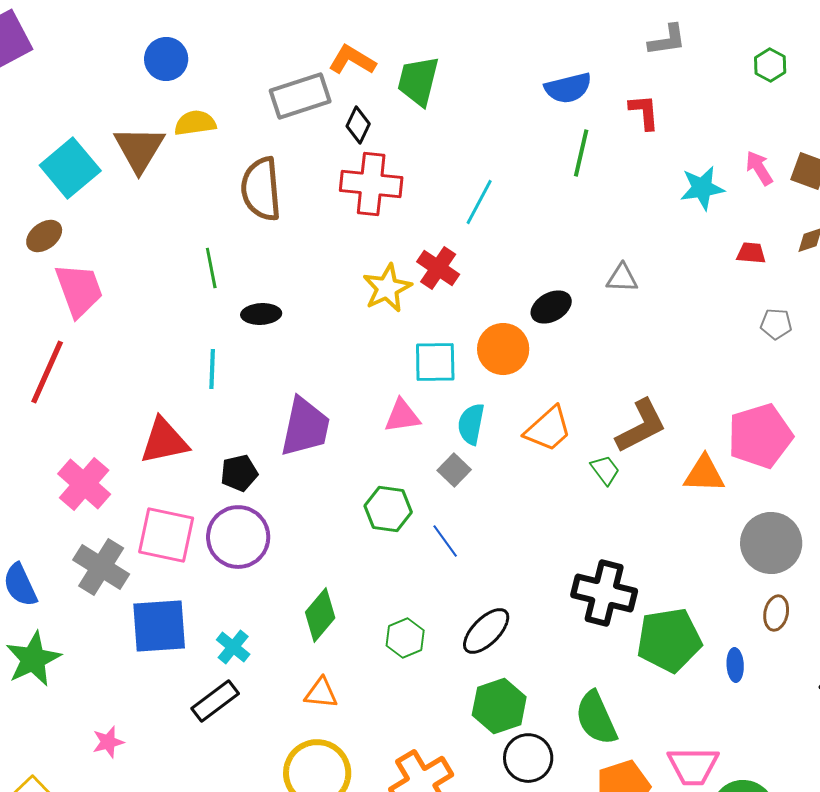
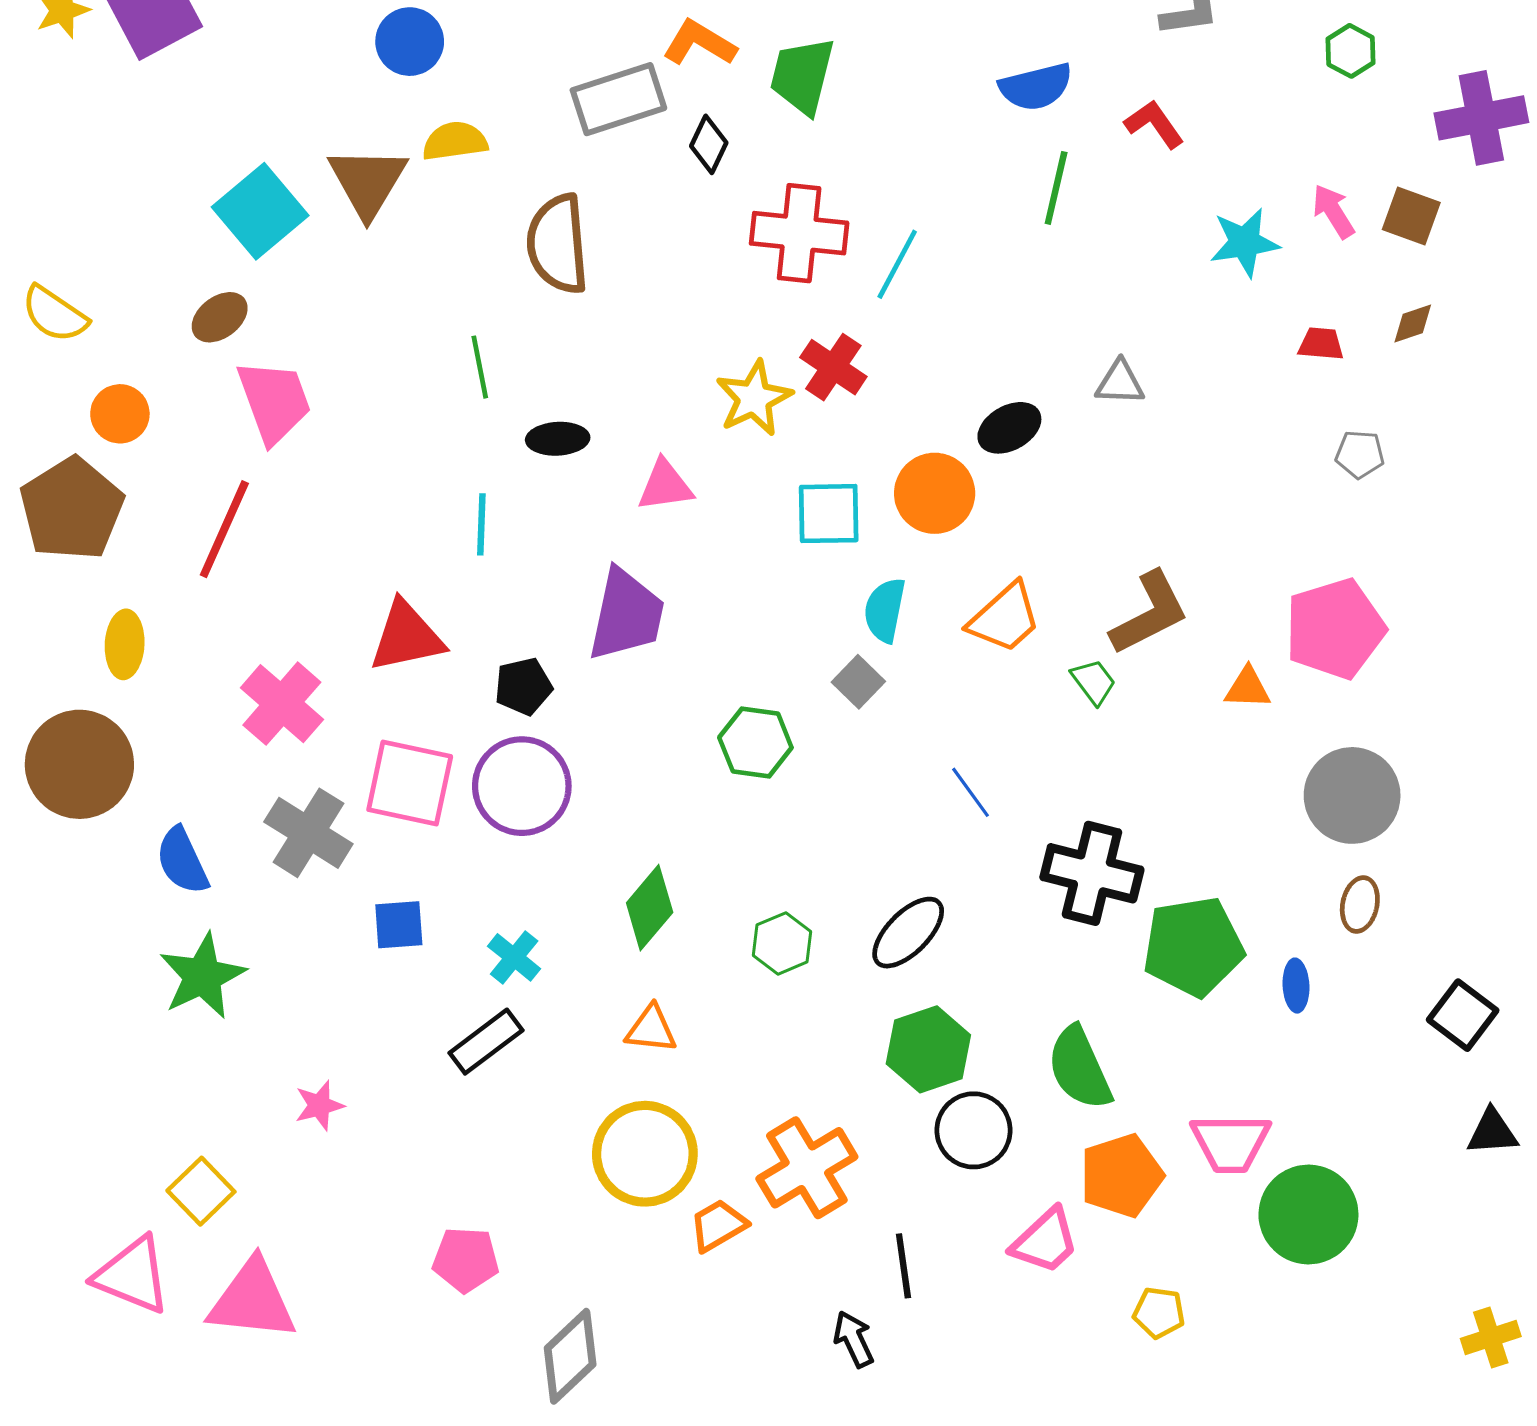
red L-shape: (644, 112) -> (1154, 124), turned -30
red cross: (371, 184) -> (799, 233), moved
pink triangle: (402, 416) -> (665, 485), moved
orange triangle: (704, 474) -> (1248, 688), size x0.7
blue line: (445, 541) -> (970, 792), moved
blue square: (159, 626) -> (399, 925), size x0.6

